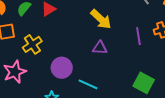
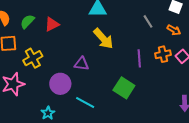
purple triangle: (100, 48) -> (82, 64), moved
green square: (144, 83) -> (124, 88), moved

